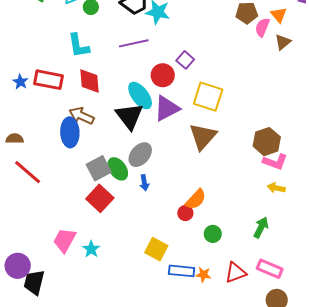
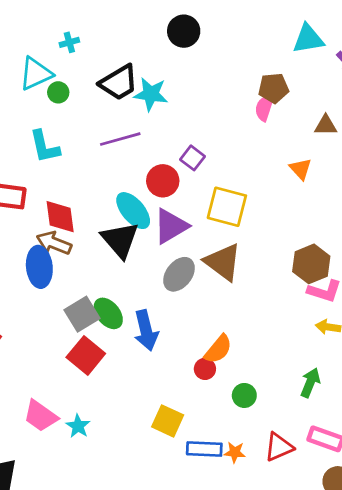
orange triangle: (279, 15) -> (301, 169), moved
pink semicircle: (262, 27) -> (264, 108), moved
brown triangle: (283, 42) -> (326, 125), turned 42
red diamond: (89, 81) -> (60, 217), moved
brown triangle: (203, 137) -> (223, 262), turned -32
gray ellipse: (140, 155) -> (179, 274), moved
blue arrow: (144, 183) -> (146, 330), size x1.8
pink trapezoid: (64, 240) -> (40, 416), turned -80

